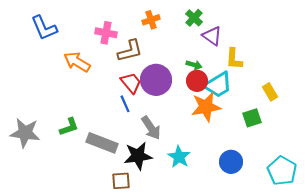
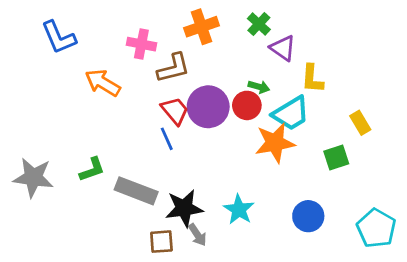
orange cross: (151, 20) -> (201, 27), size x1.4
red circle: (197, 81) -> (247, 105), moved
gray arrow: (151, 128) -> (197, 235), moved, size x0.7

